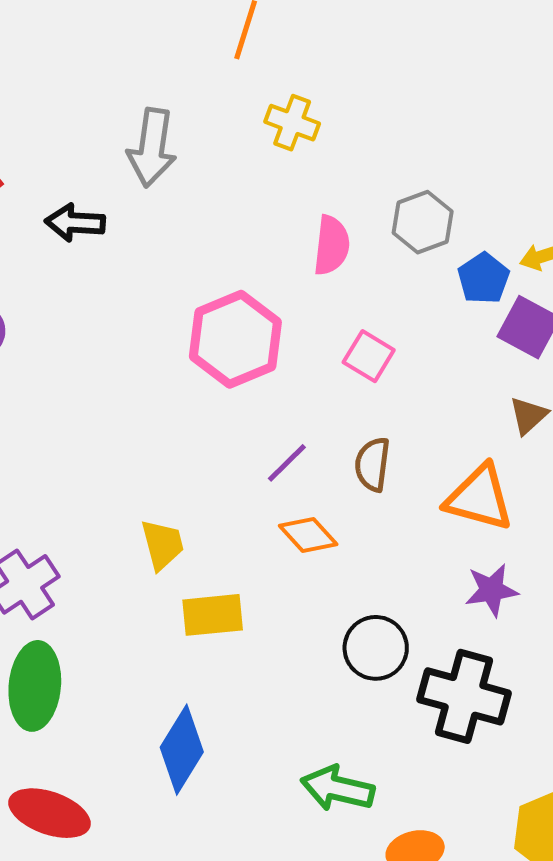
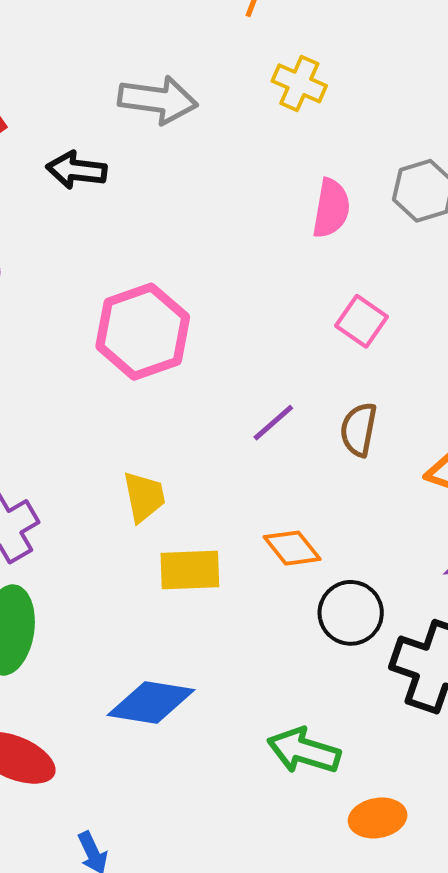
gray arrow: (152, 148) -> (158, 100), turned -94
pink hexagon: (235, 339) -> (143, 332), moved
orange diamond: (308, 535) -> (292, 548), moved
blue diamond: (182, 750) -> (151, 703), turned 64

